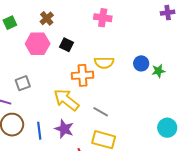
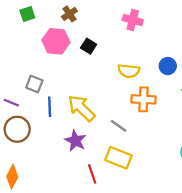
blue circle: (141, 63) -> (168, 66), moved
orange cross: (83, 75) -> (144, 99), moved
gray square: (23, 83) -> (34, 84), turned 35
blue line: (39, 131) -> (50, 107), moved

